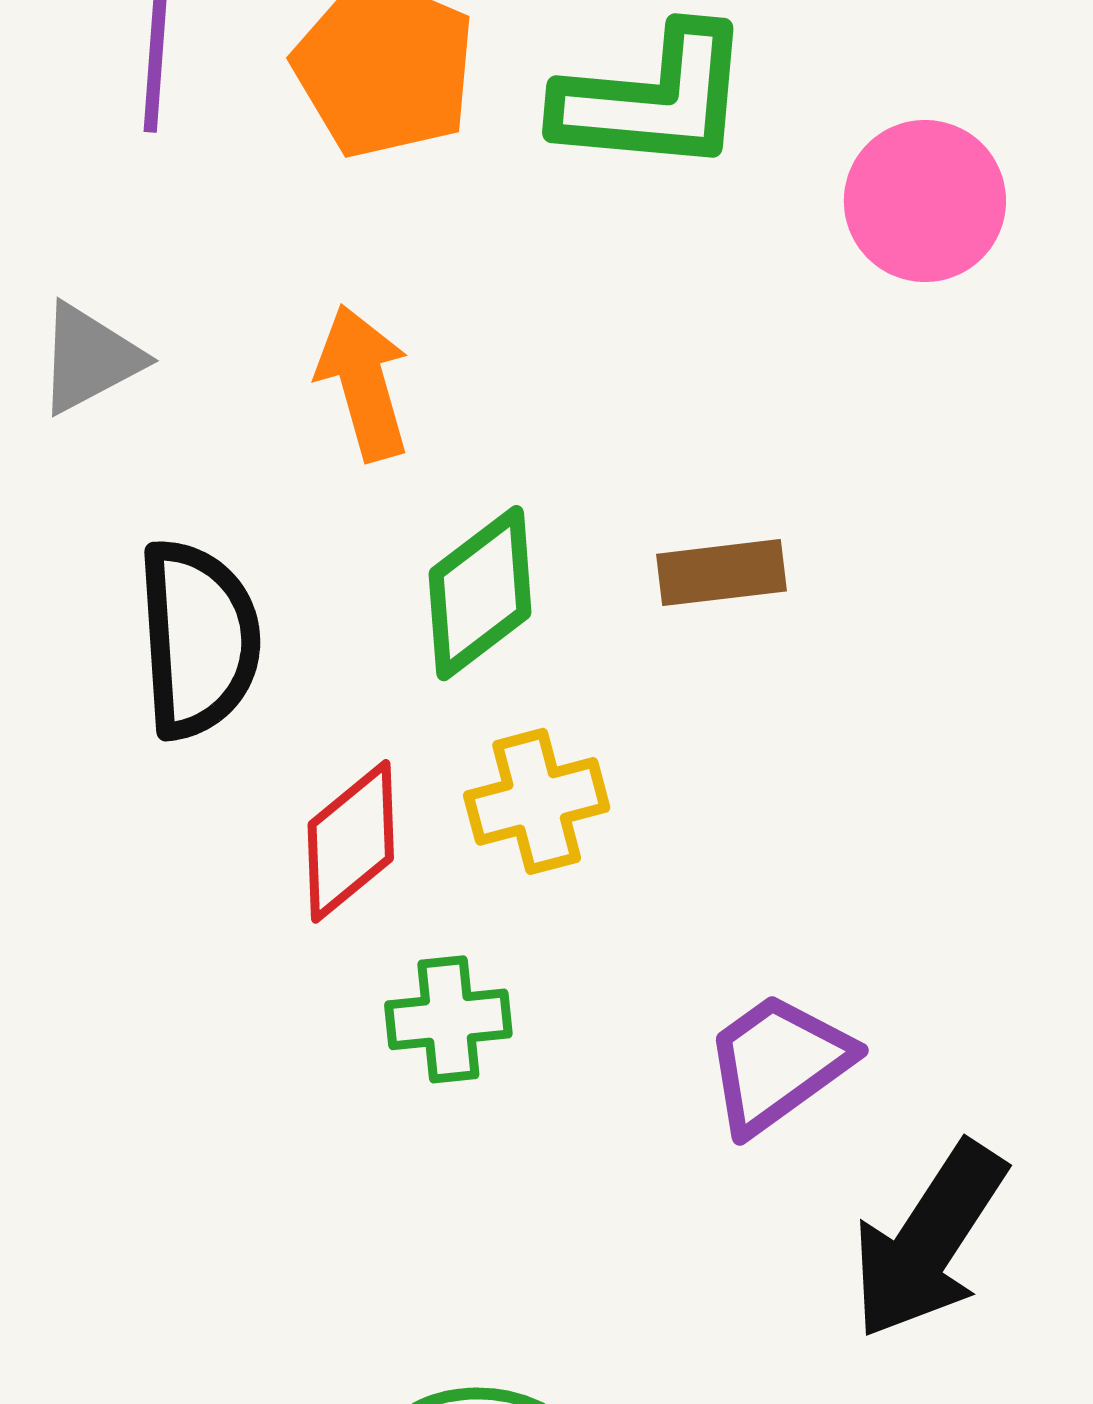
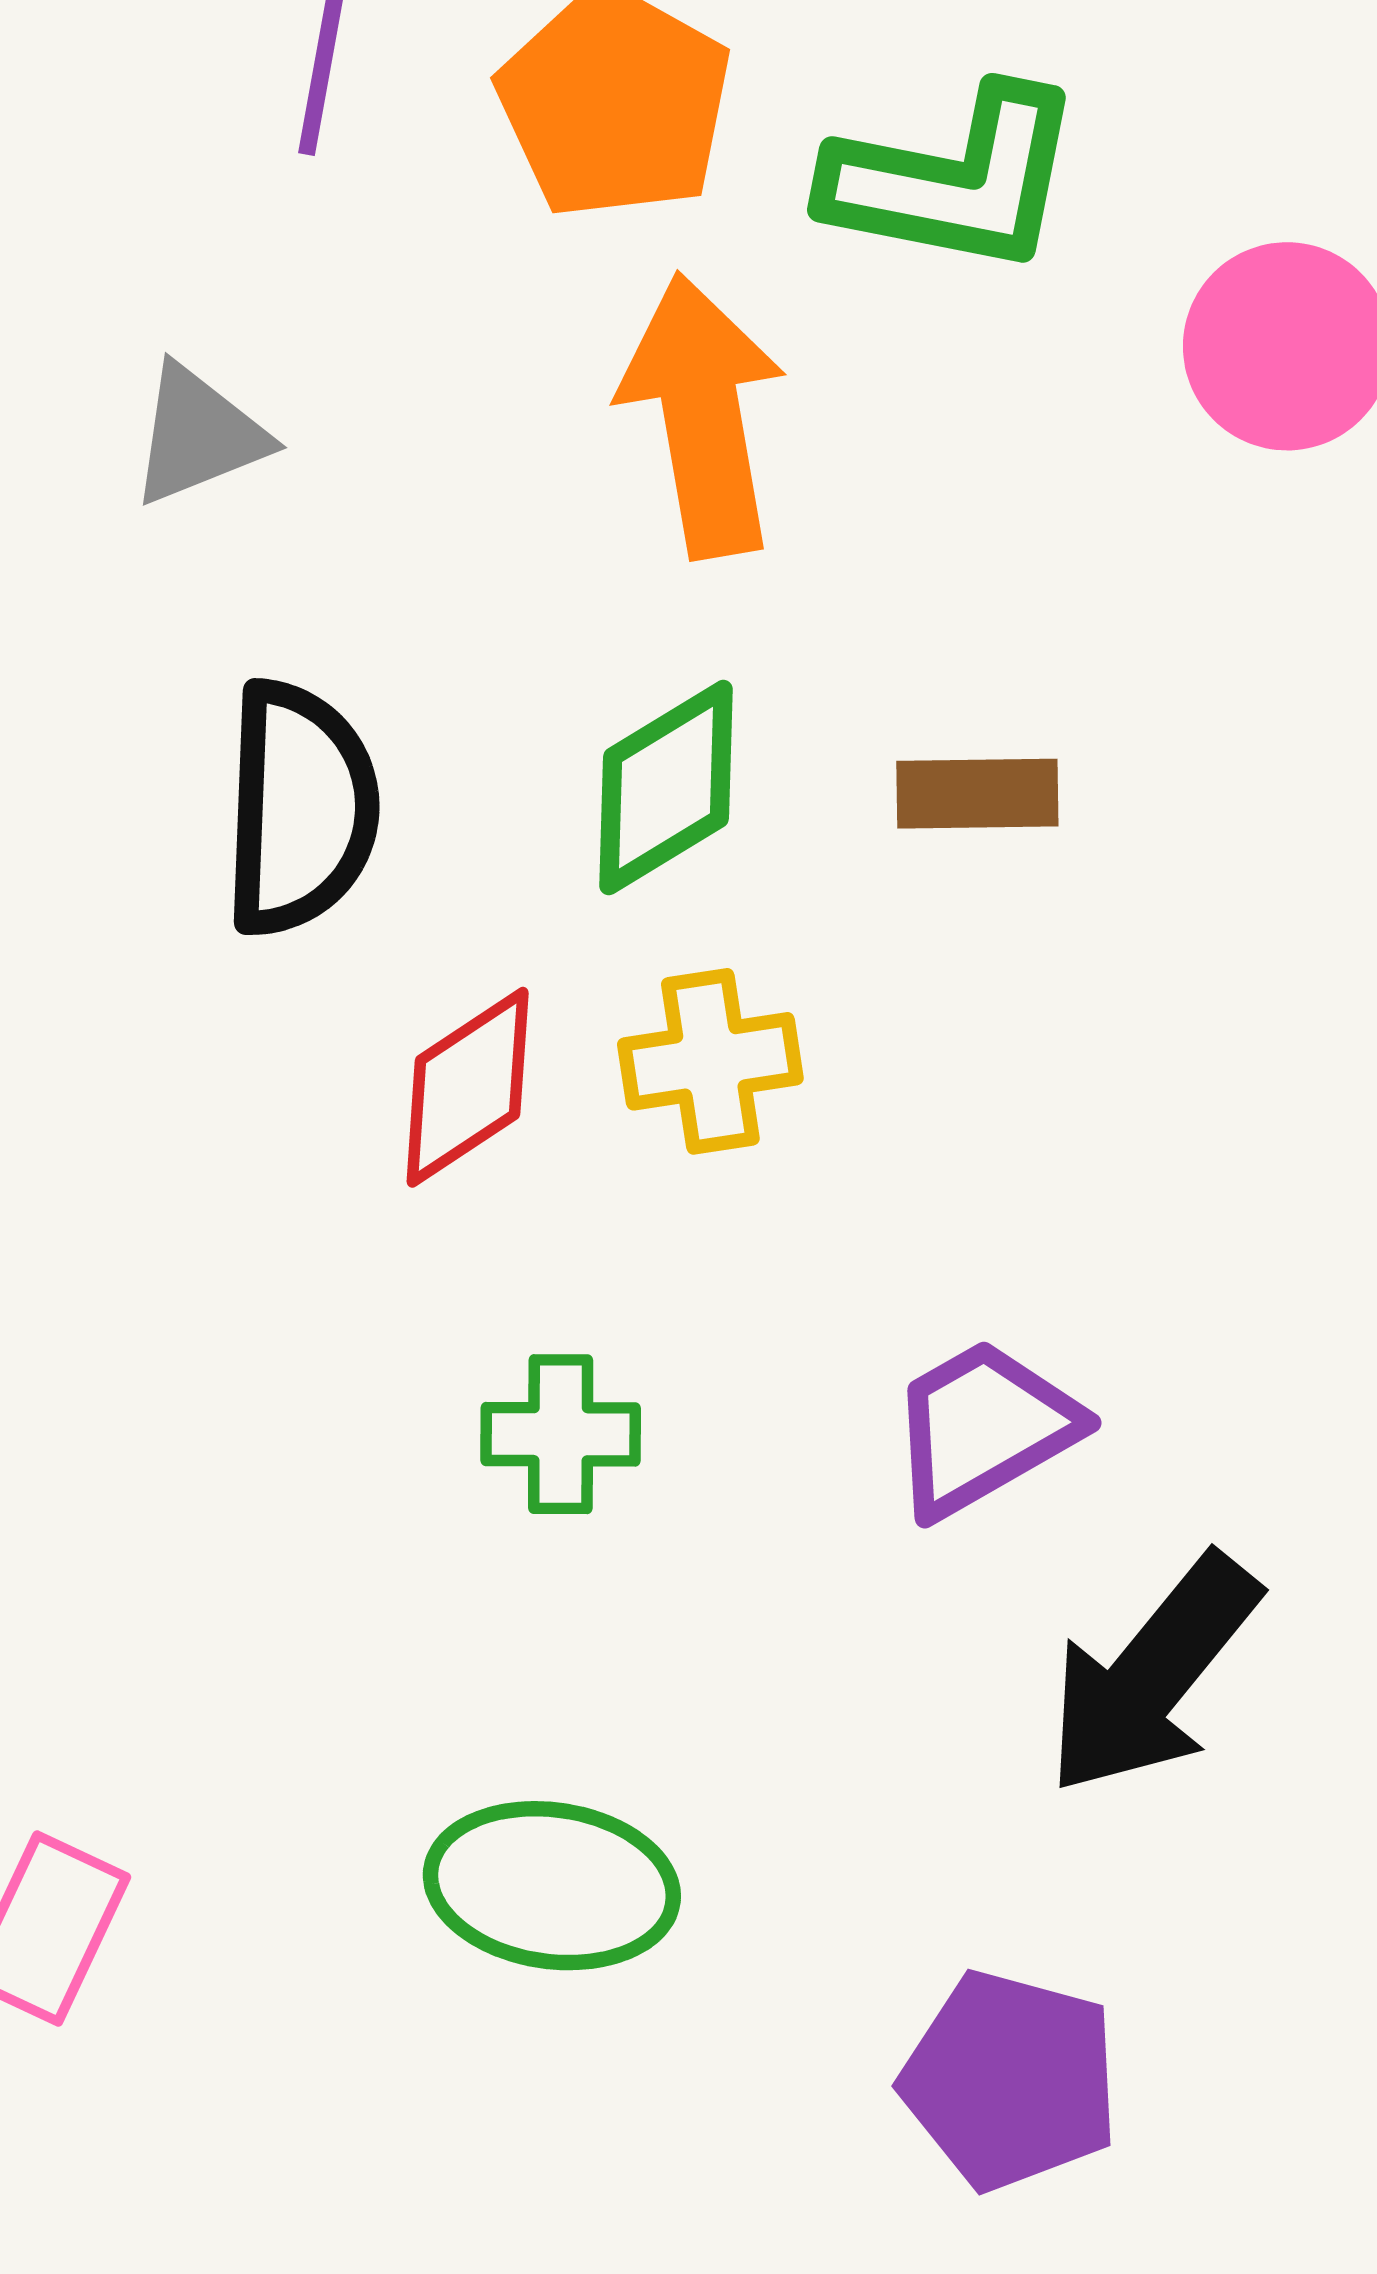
orange arrow: (363, 383) -> (702, 415), moved, size x1.4
green cross: (448, 1019) -> (561, 1434), moved

